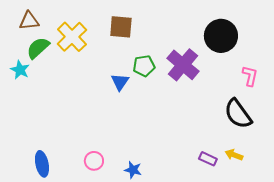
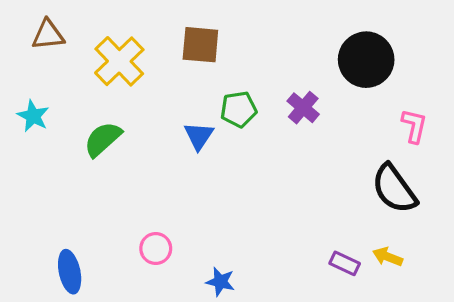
green semicircle: (38, 48) -> (103, 139), moved
purple cross: (183, 65) -> (303, 108), size x0.6
pink circle: (94, 161) -> (156, 248), moved

